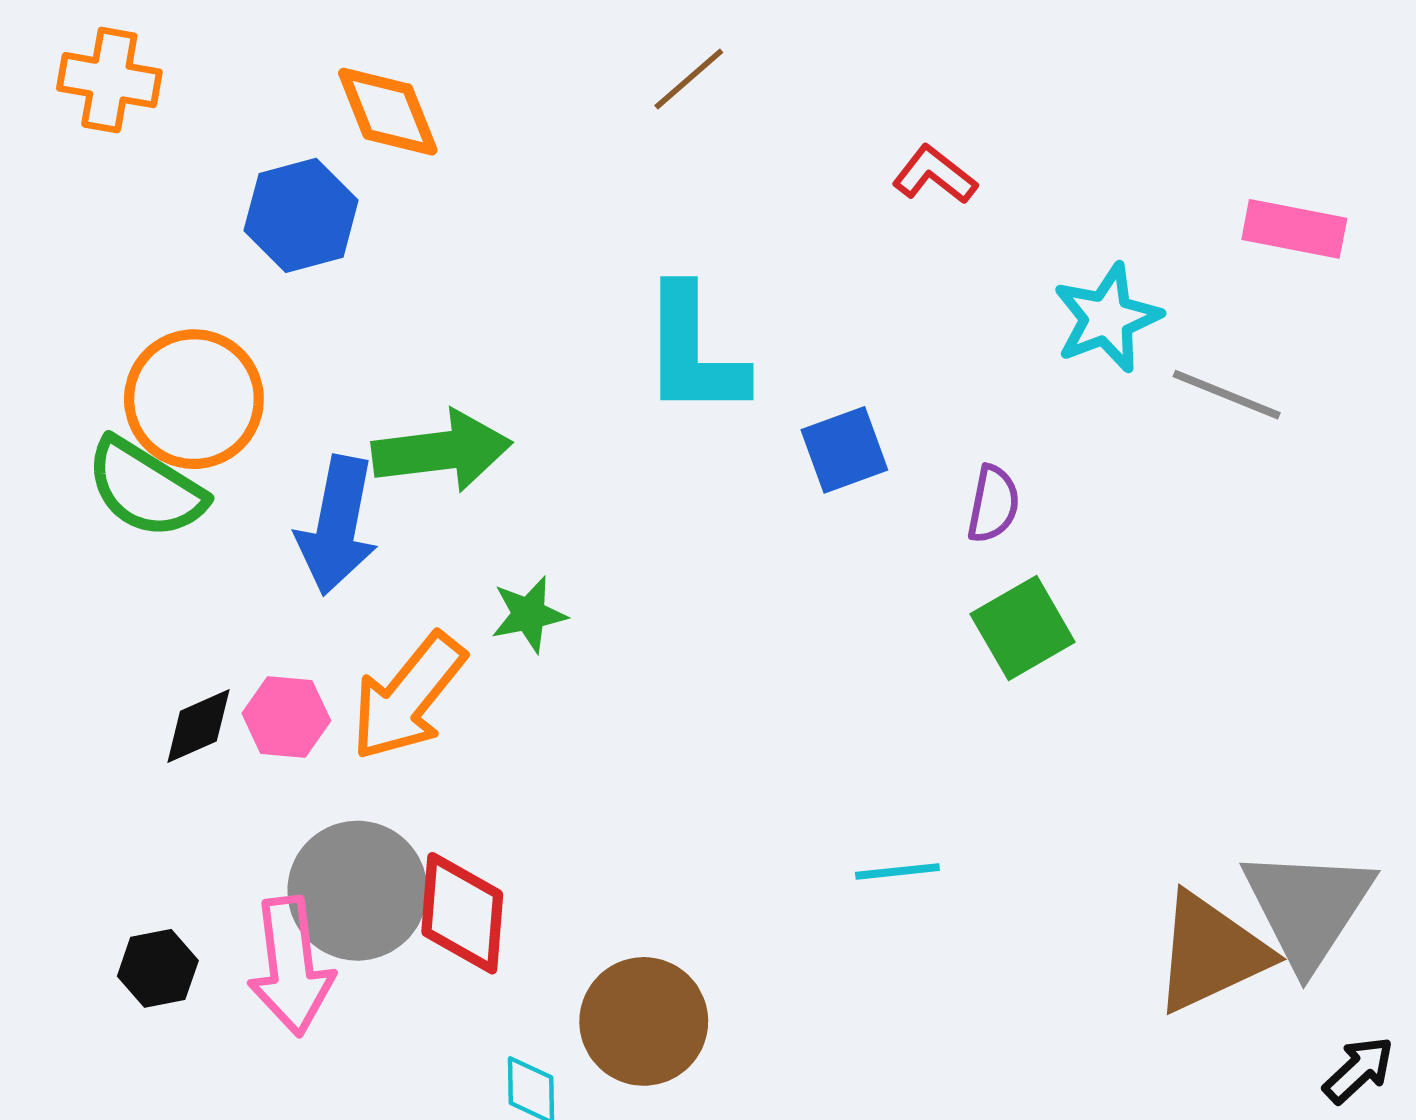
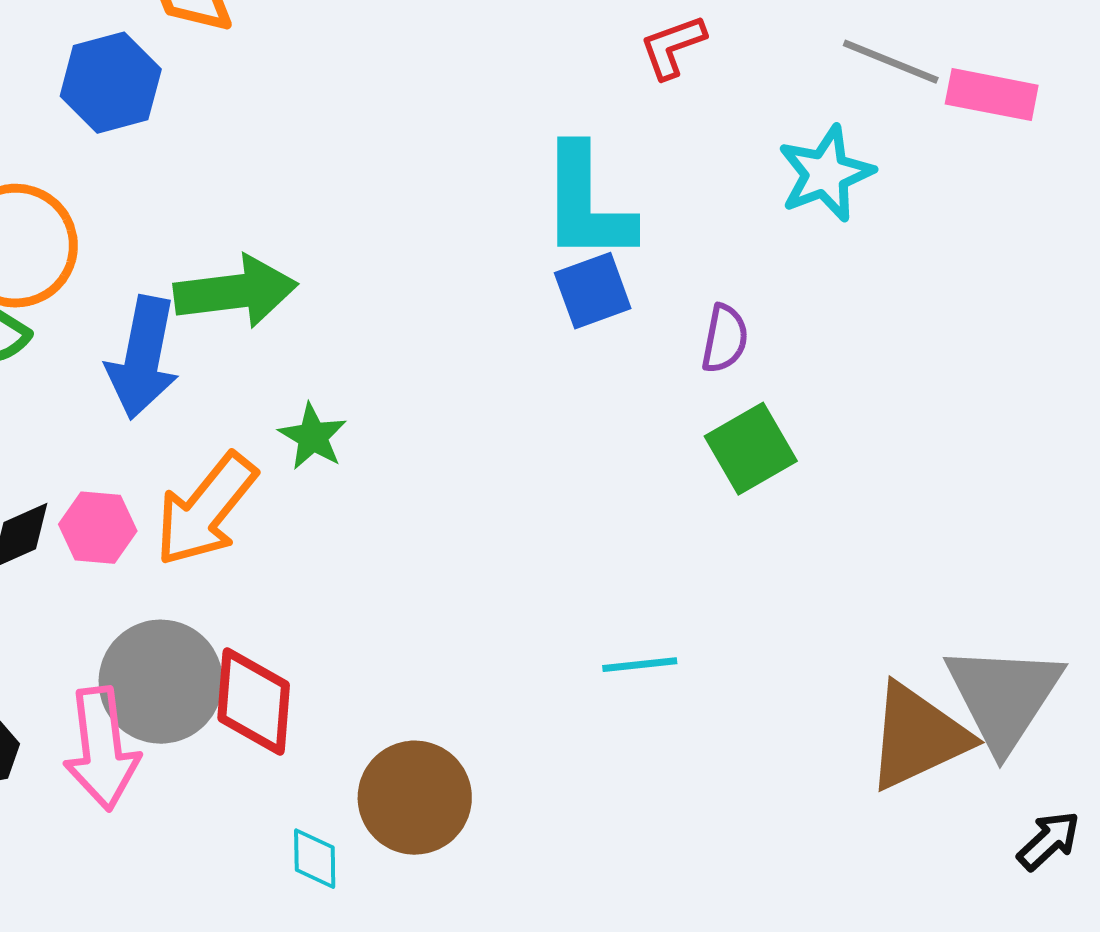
red L-shape: (935, 175) -> (673, 47), turned -58
cyan L-shape: (693, 352) -> (587, 204), moved
gray line: (1227, 395) -> (891, 62), moved
green star: (529, 614) -> (313, 437), turned -30

